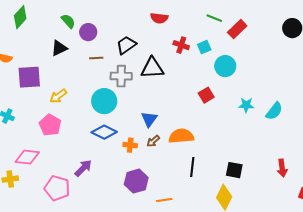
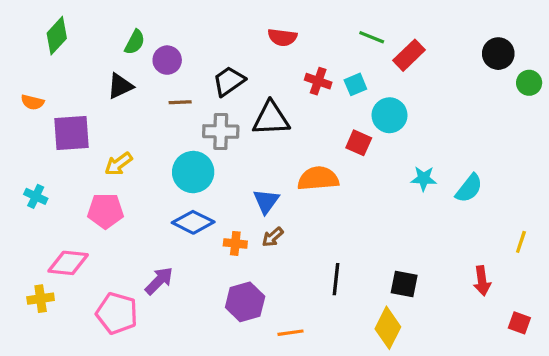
green semicircle: (68, 21) -> (135, 42), turned 70
red square: (206, 95) -> (359, 143), moved, turned -35
pink pentagon: (50, 125) -> (105, 211), turned -30
orange semicircle: (181, 136) -> (318, 179), moved

